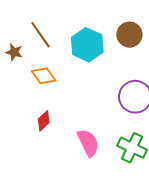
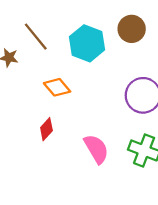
orange diamond: (44, 76) -> (57, 87), moved

